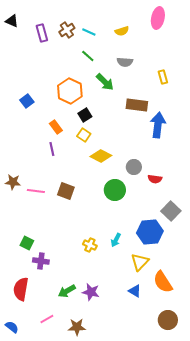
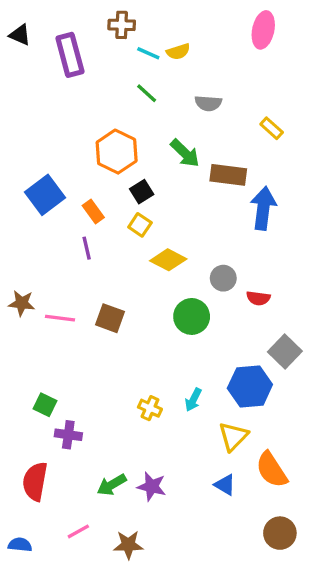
brown cross: (67, 30) -> (122, 25), moved, turned 35
yellow semicircle: (122, 31) -> (178, 52), moved
purple rectangle: (42, 33) -> (70, 55), size x1.4
yellow rectangle: (163, 77) -> (272, 128), turned -32
green arrow: (105, 82) -> (185, 153), moved
blue square: (27, 101) -> (45, 195), moved, size x1.6
blue semicircle: (12, 327) -> (20, 545), turned -32

